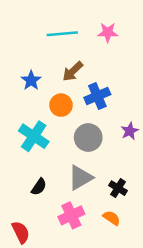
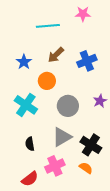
pink star: (108, 32) -> (83, 14), moved
blue cross: (97, 96) -> (87, 61), moved
black semicircle: (39, 187) -> (30, 144), turned 136
black cross: (118, 188) -> (91, 145), size x1.5
red semicircle: (21, 232) -> (30, 179), moved, turned 78

